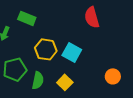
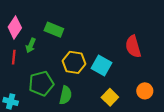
red semicircle: (92, 17) -> (133, 47), moved
yellow square: (65, 82) -> (110, 97), moved

